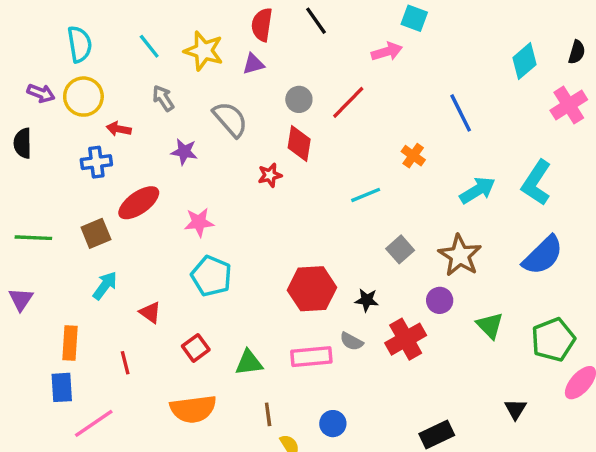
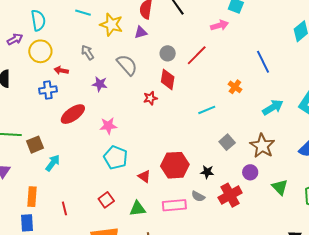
cyan line: (149, 46) -> (83, 13), moved, turned -35
purple arrow: (41, 93) -> (15, 39), moved, turned -49
brown square: (96, 233) -> (35, 145), moved
red triangle: (150, 313) -> (144, 176), moved

